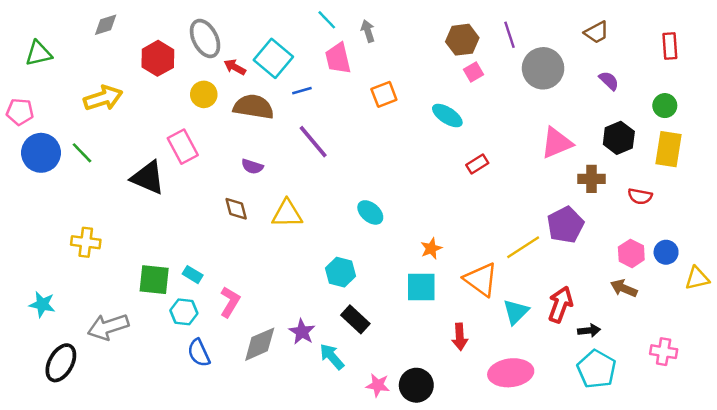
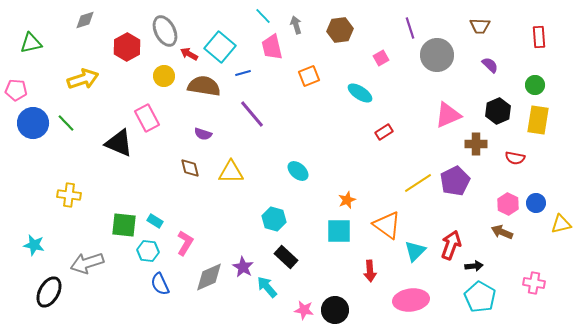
brown trapezoid: (596, 32) -> (480, 26), turned 30
brown hexagon: (462, 40) -> (340, 30), moved
yellow line: (523, 247) -> (418, 183), moved

